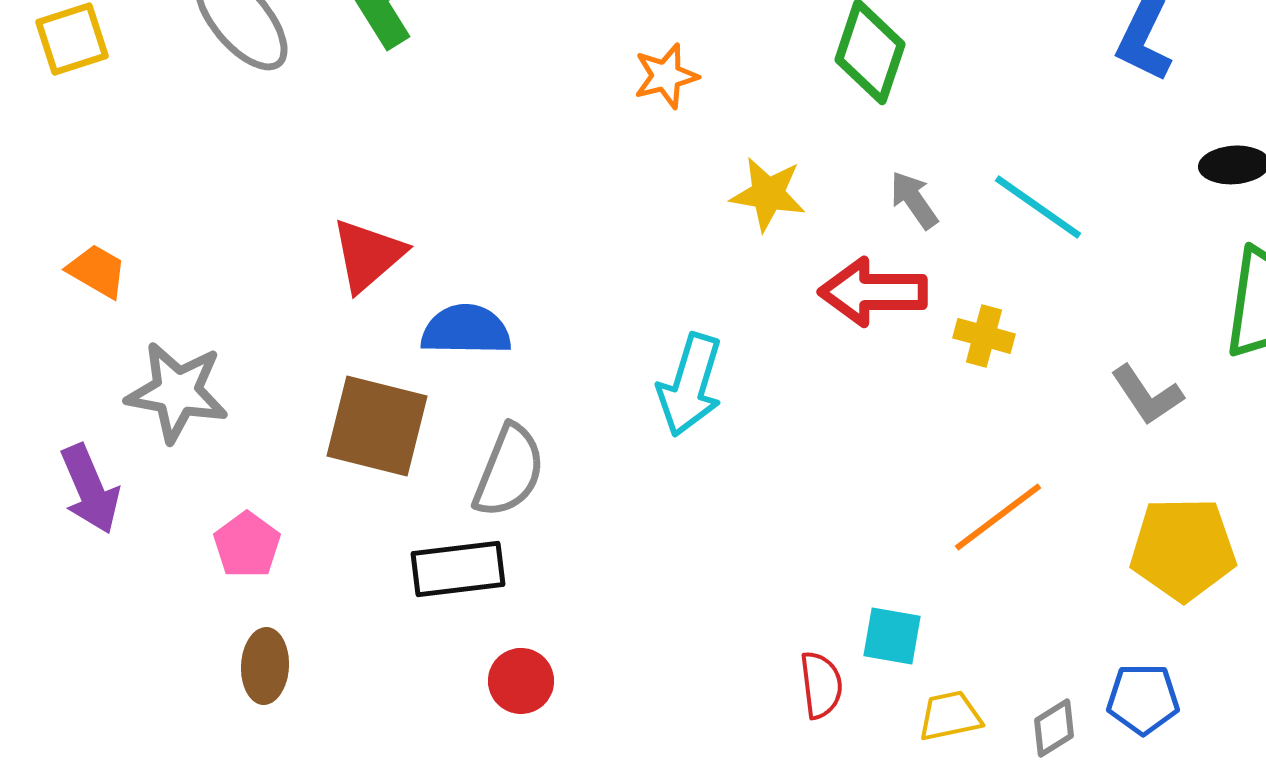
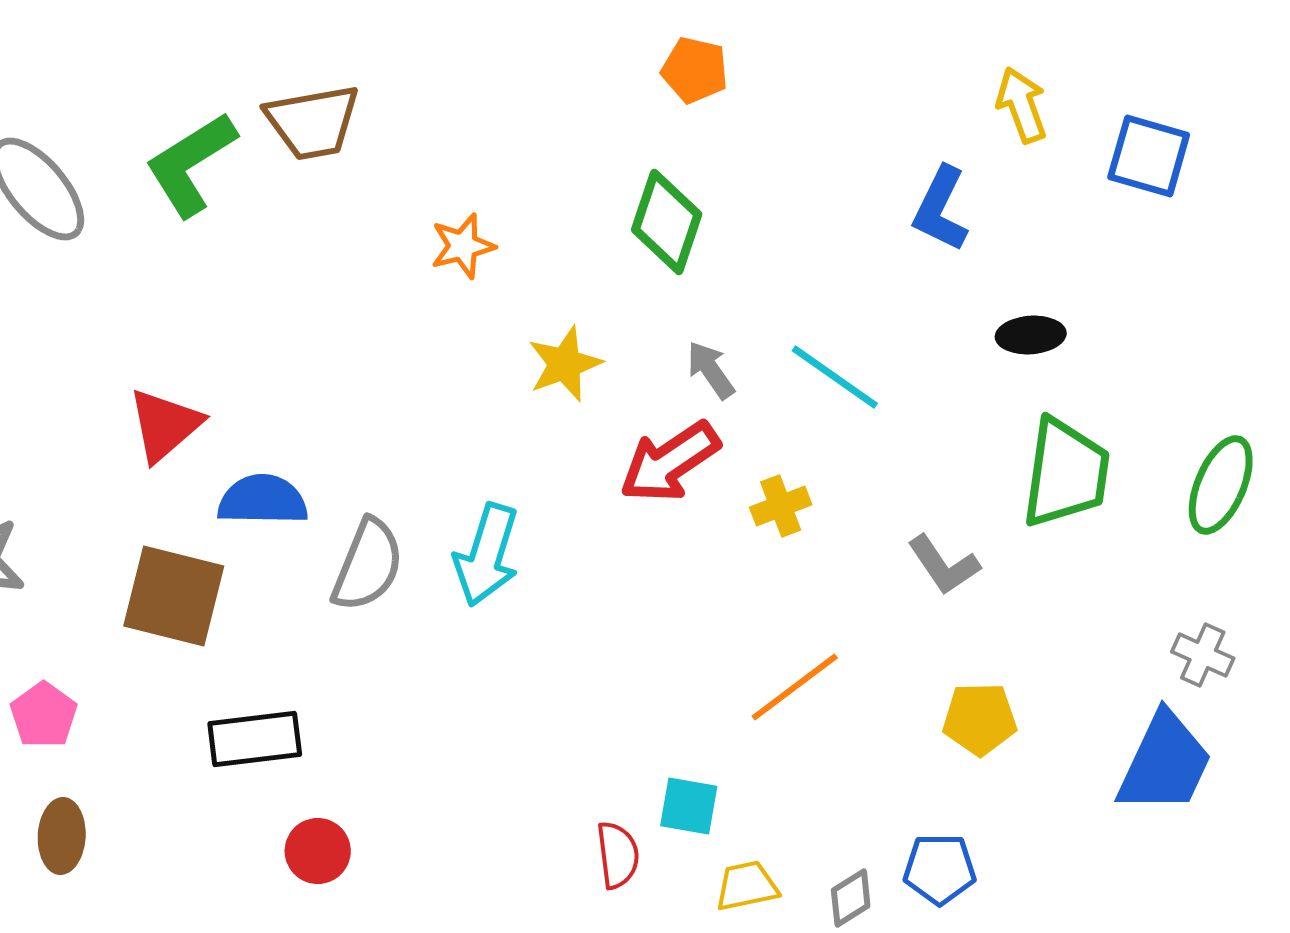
yellow star: (768, 194) -> (565, 364), turned -30
red arrow: (873, 292) -> (670, 462), turned -34
yellow cross: (984, 336) -> (781, 506), turned -36
gray semicircle: (509, 471) -> (368, 565), moved
yellow pentagon: (1183, 549) -> (980, 719), size x0.7

